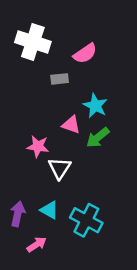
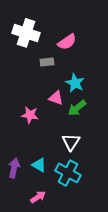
white triangle: (60, 168) -> (71, 142), moved
pink arrow: (37, 244) -> (38, 197), moved

